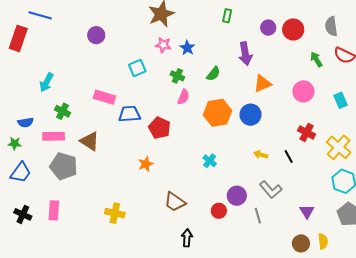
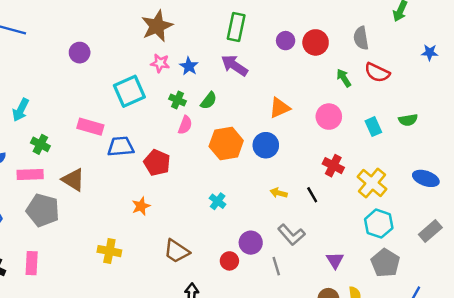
green rectangle: (227, 16) -> (236, 27), size x1.6
purple arrow: (245, 54) -> (234, 65), moved, turned 135
cyan square: (137, 68) -> (129, 91), size x1.5
green semicircle: (213, 74) -> (209, 101), moved
yellow cross: (115, 213) -> (109, 251), moved

